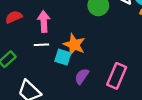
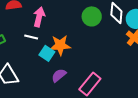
orange star: (74, 45) -> (60, 45), turned 30

